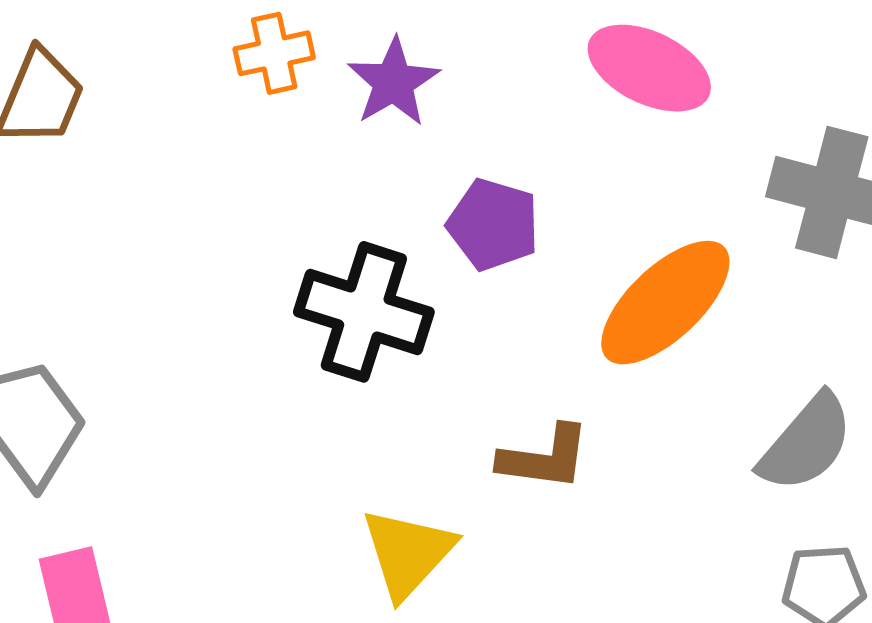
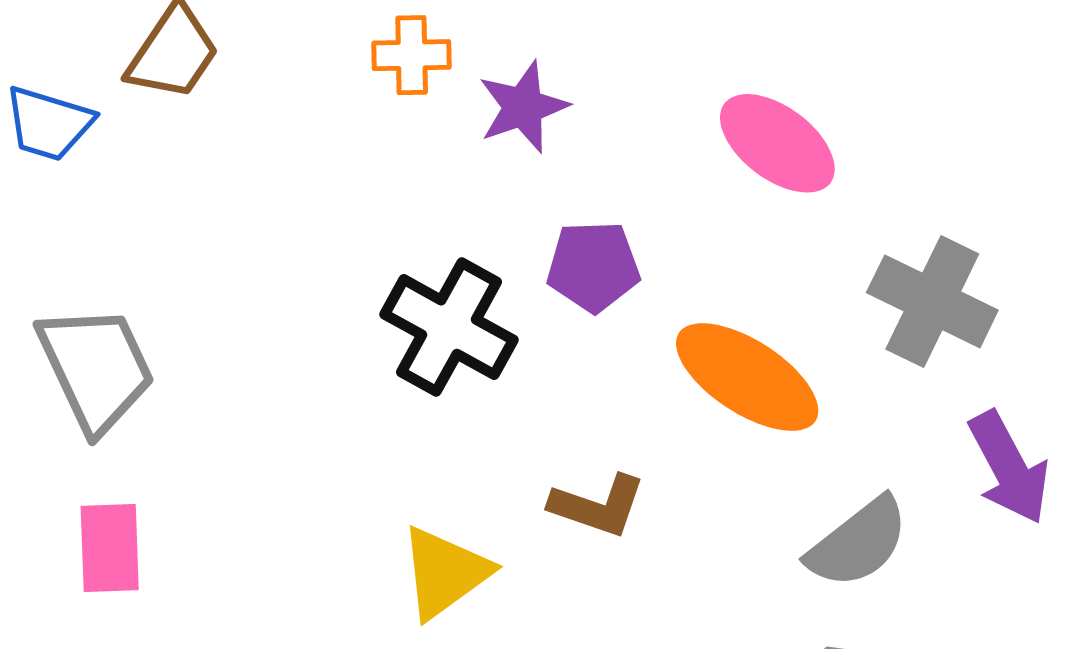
purple pentagon: (493, 224) -> (593, 266), turned -30
orange ellipse: (665, 303) -> (747, 377), turned 65

